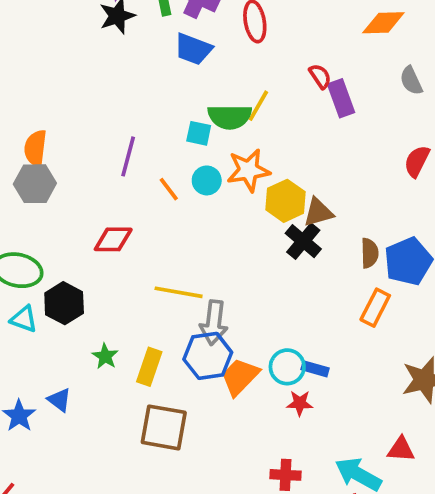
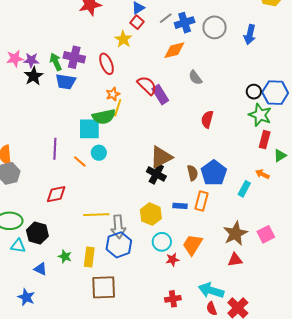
blue trapezoid: (193, 49) -> (66, 82), moved
red semicircle: (320, 76) -> (147, 85), size x1.5
cyan square: (199, 133) -> (89, 129), size x1.6
orange star: (248, 170) -> (113, 94), moved, size x0.6
yellow hexagon: (285, 201) -> (151, 214), moved
brown triangle: (318, 212) -> (161, 157), size x1.4
blue rectangle: (315, 369) -> (180, 206), moved
orange trapezoid: (240, 377) -> (193, 245), moved
blue triangle: (59, 400) -> (40, 269), moved
red triangle: (401, 449) -> (235, 260), moved

